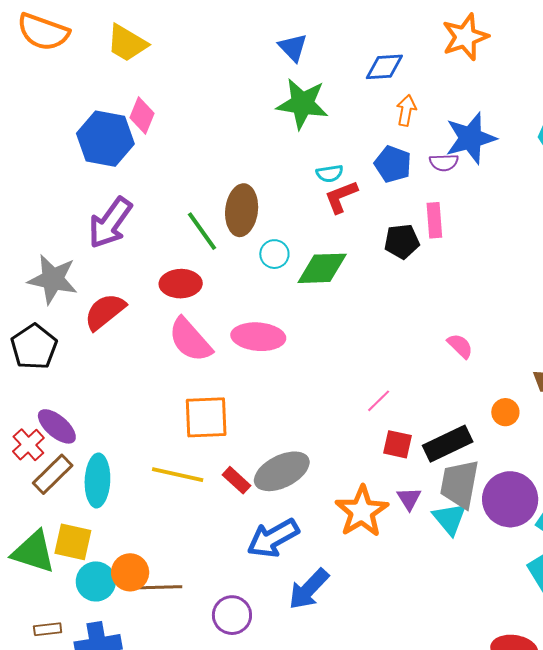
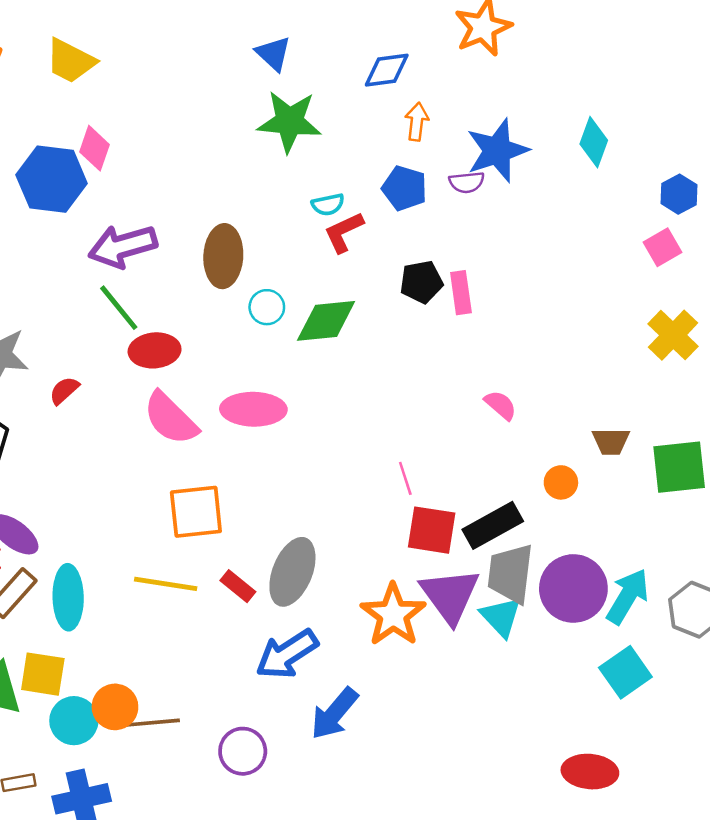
pink rectangle: (434, 220) -> (461, 293), moved
purple arrow: (110, 223) -> (123, 246), moved, turned 42
green line: (202, 231) -> (119, 308), moved
red semicircle: (105, 312) -> (64, 390), size x0.6
pink line: (379, 401) -> (405, 478), turned -60
red square: (398, 444) -> (432, 530), size x1.4
gray ellipse: (282, 471) -> (292, 572), turned -38
purple triangle: (409, 499) -> (450, 595), size x2.0

